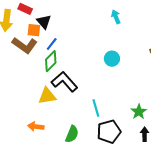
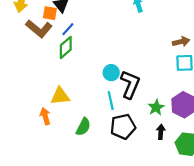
cyan circle: (112, 59) -> (111, 73), moved
black L-shape: (64, 82) -> (130, 84), moved, turned 60
yellow triangle: (47, 96) -> (60, 96), moved
orange arrow: (36, 127) -> (45, 116), turned 63

